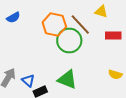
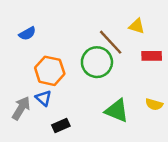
orange hexagon: (54, 24) -> (50, 71), moved
blue triangle: (28, 80) -> (43, 98), moved
green triangle: (67, 80) -> (117, 111), moved

